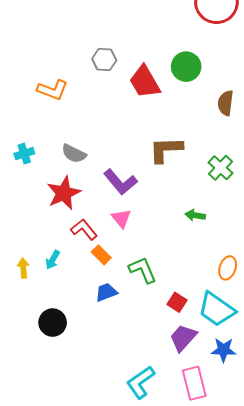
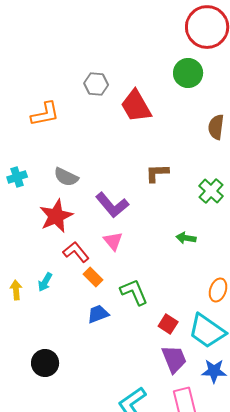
green circle: (186, 67) -> (188, 73), moved
orange L-shape: (53, 90) -> (45, 114), turned -32
brown L-shape: (166, 150) -> (157, 173), size x0.7
black circle: (53, 323) -> (45, 363), moved
purple trapezoid: (183, 338) -> (174, 359), turned 116

